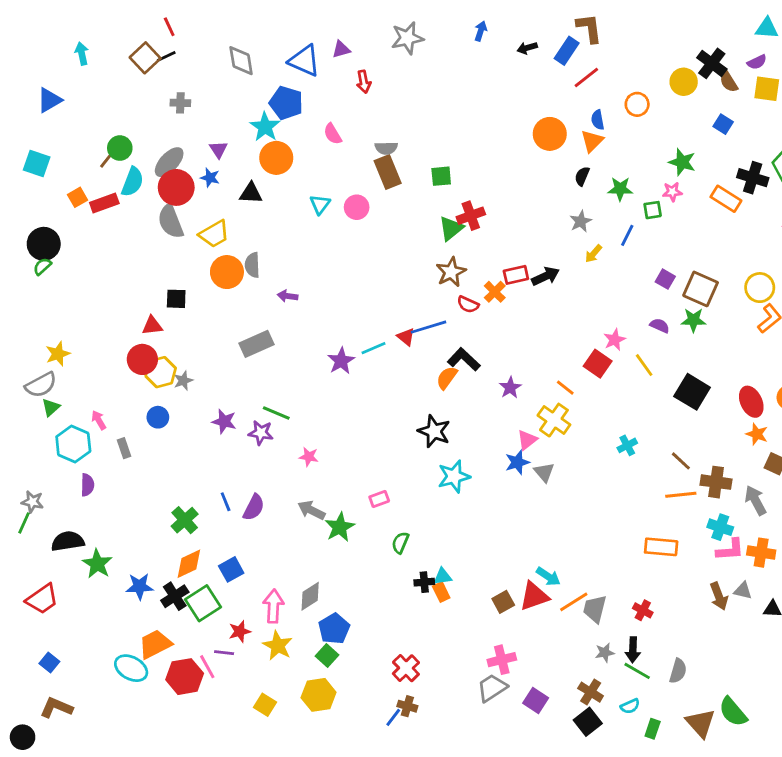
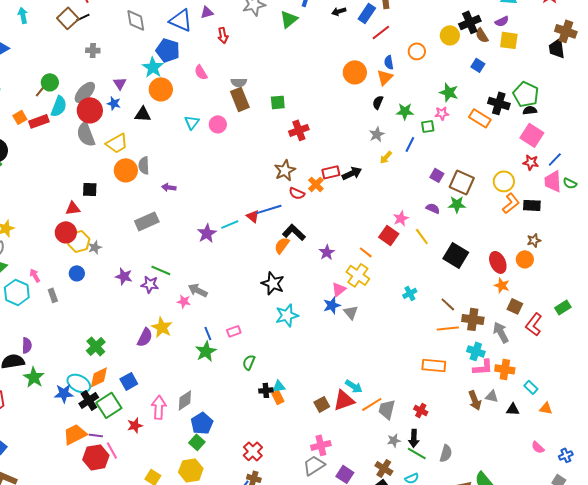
black cross: (712, 63) -> (470, 22), turned 30
green triangle: (451, 228) -> (289, 19), moved
purple semicircle: (87, 485) -> (27, 345), moved
blue line: (226, 502) -> (208, 333), moved
gray arrow: (312, 510) -> (198, 290), moved
yellow star: (278, 646) -> (162, 327), moved
purple line: (224, 653) -> (96, 435), moved
cyan ellipse: (131, 668) -> (79, 383), moved

